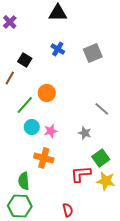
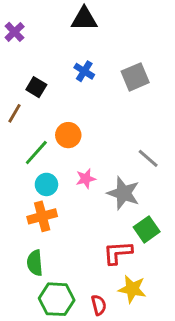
pink star: (51, 131) -> (86, 179), moved
gray star: (85, 133) -> (123, 193), size x1.6
orange cross: (44, 158) -> (42, 216), moved, turned -30
yellow star: (106, 181) -> (132, 289), moved
green hexagon: (20, 206) -> (57, 299), moved

